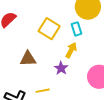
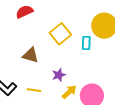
yellow arrow: (71, 50) -> (69, 92), moved

